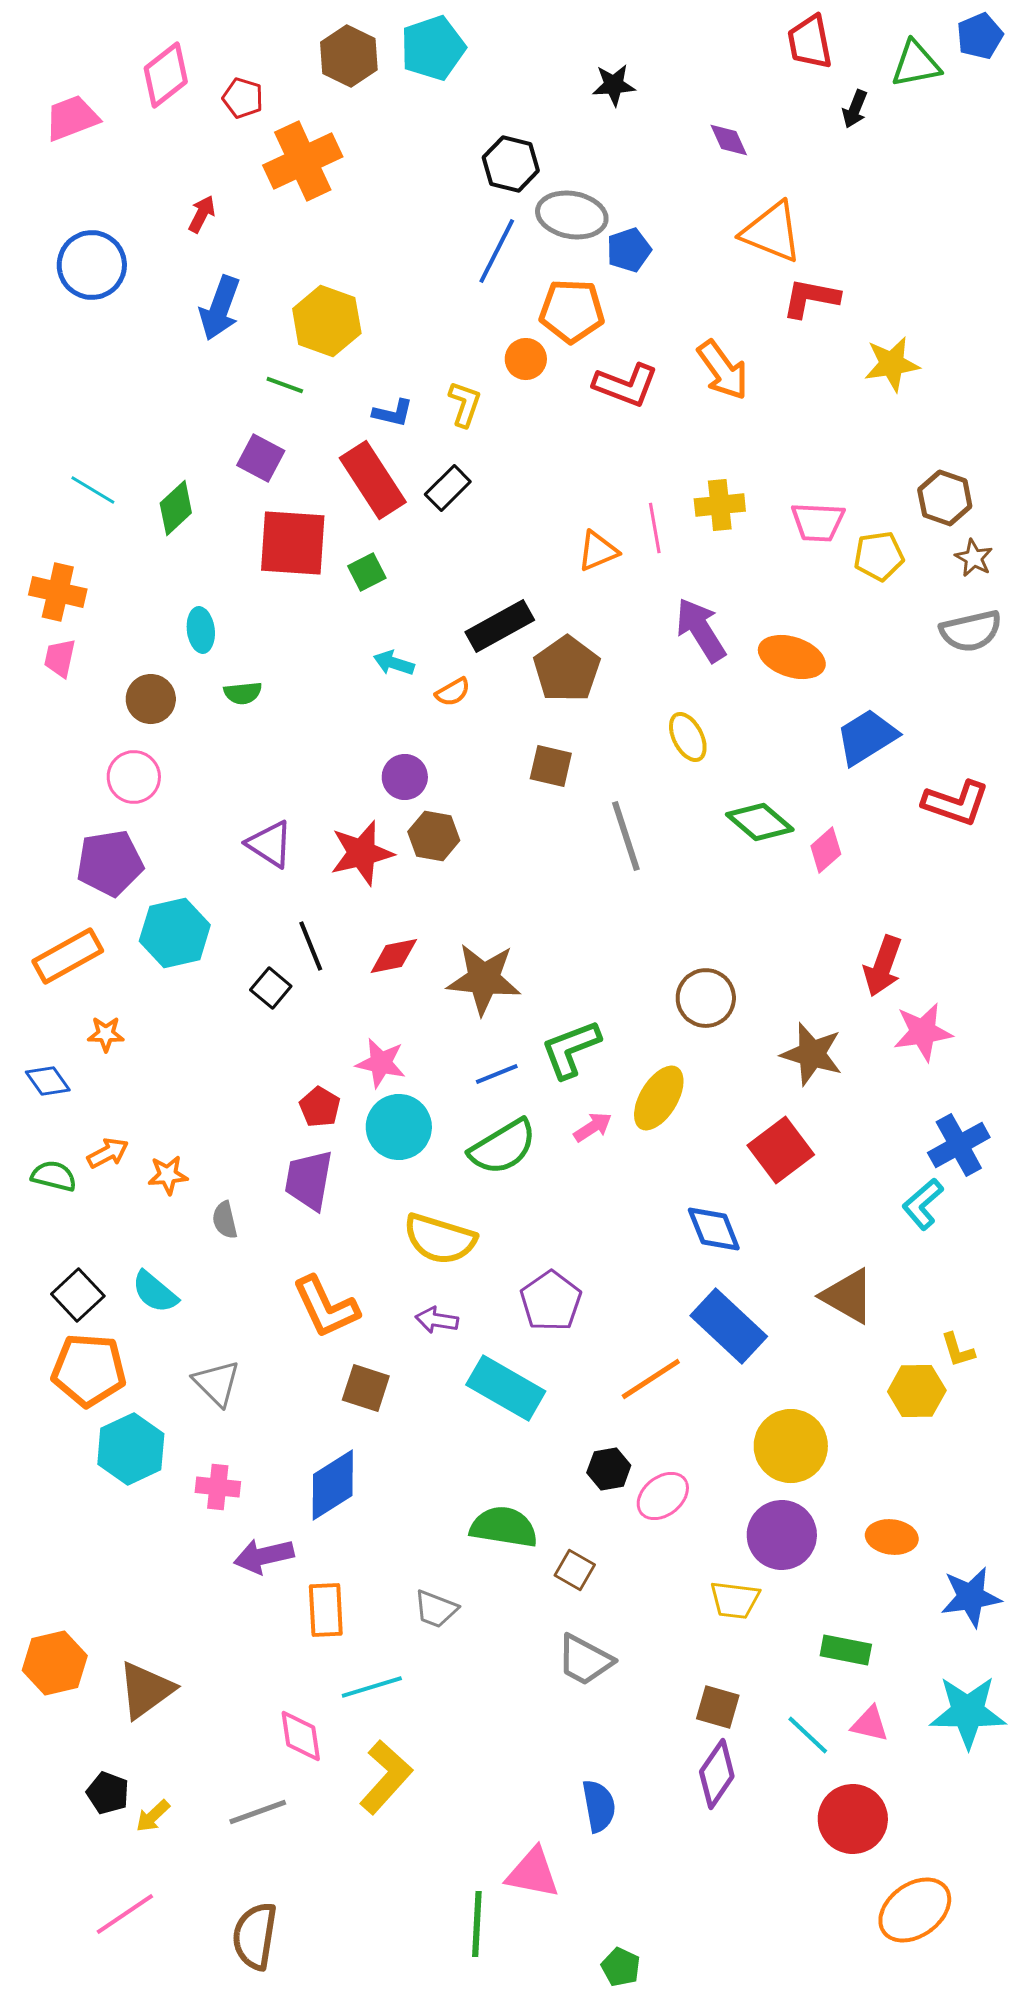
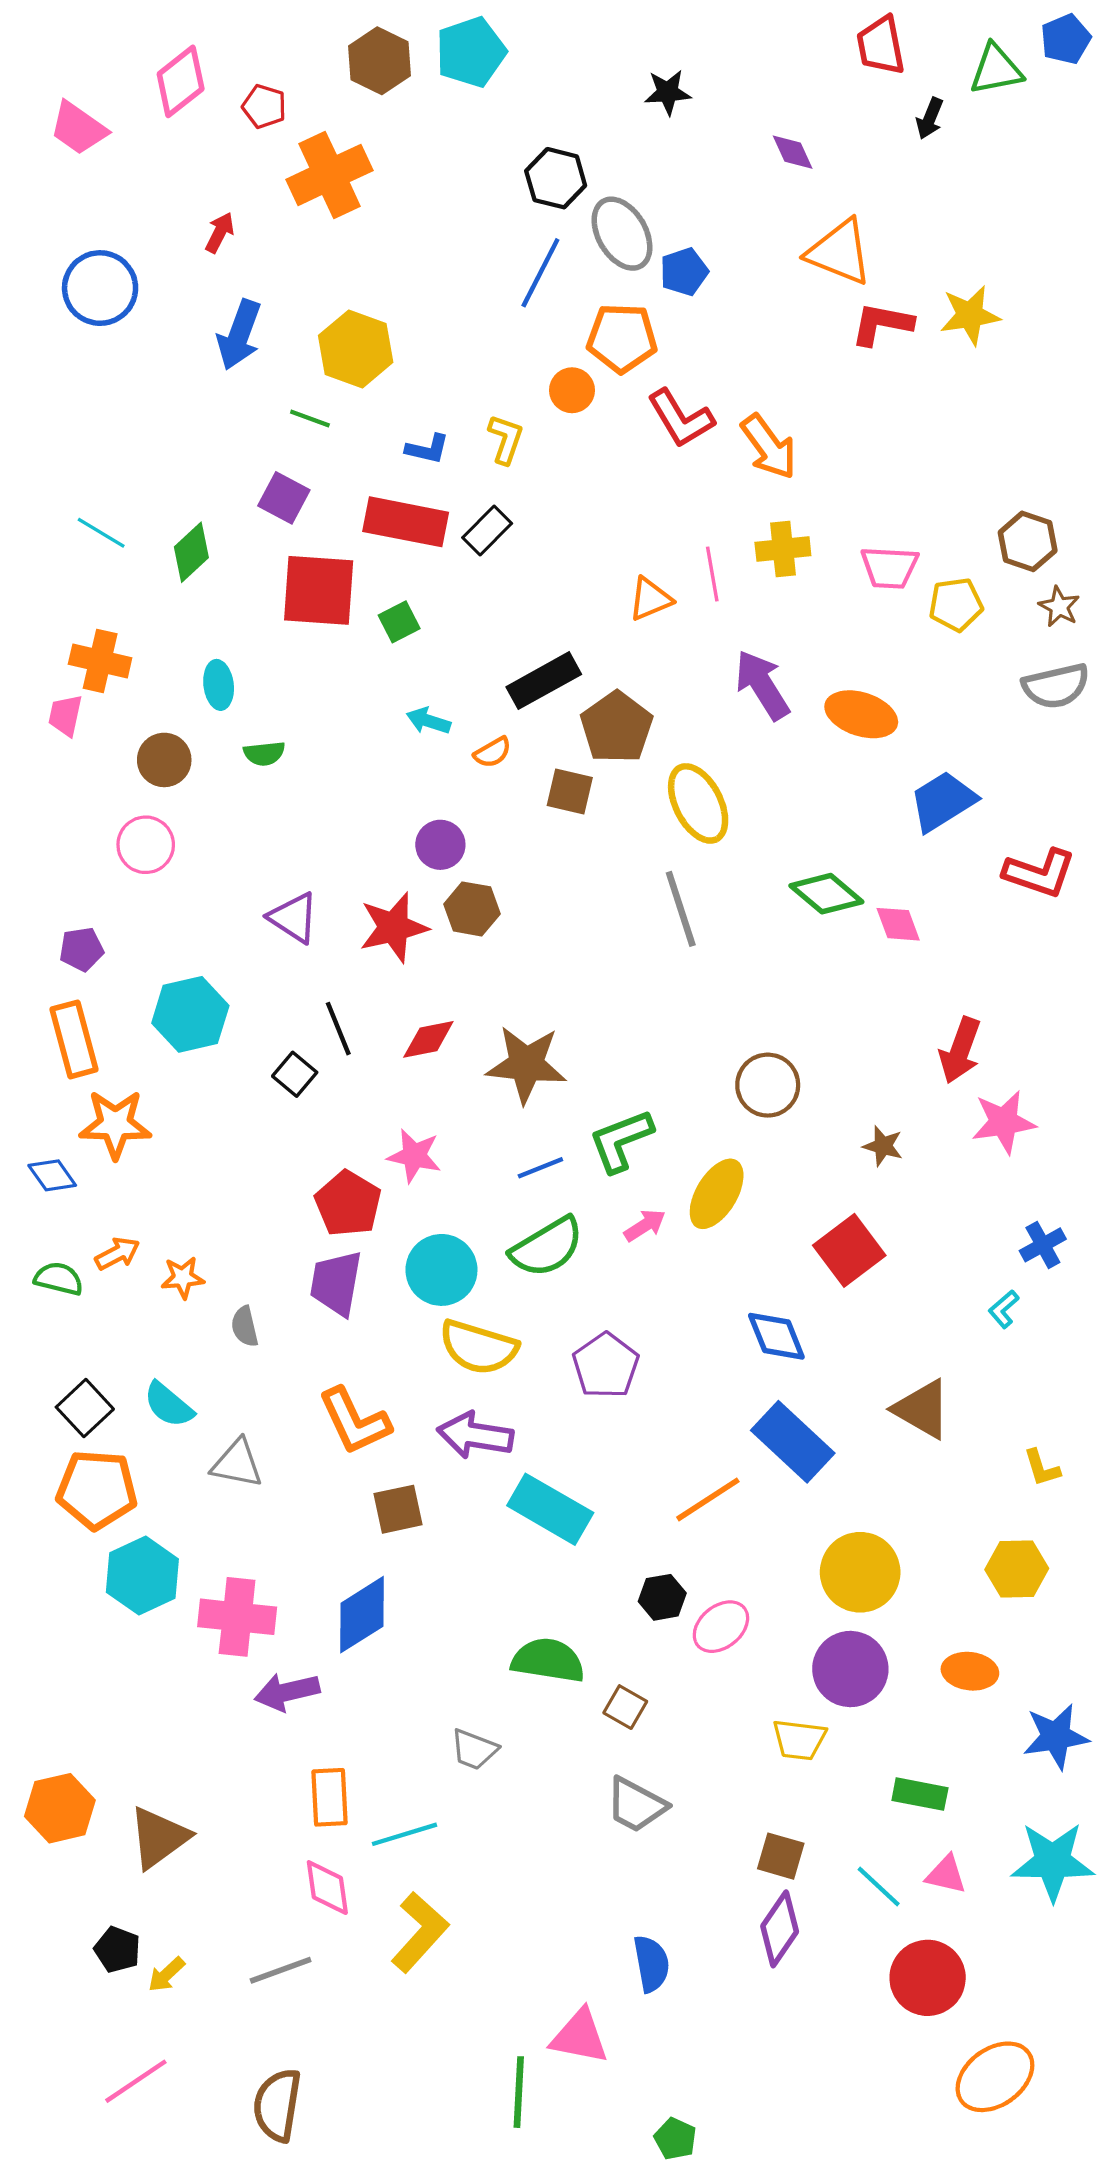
pink trapezoid: (72, 118) -> (78, 128), turned -124
gray ellipse: (572, 215) -> (622, 234), turned 50
yellow star: (892, 364) -> (970, 315), moved
orange arrow: (723, 370) -> (769, 447), moved
red L-shape: (626, 385) -> (681, 419), turned 38
red rectangle: (373, 480) -> (406, 522), turned -46
orange cross: (58, 592) -> (100, 661), moved
yellow ellipse: (688, 737) -> (698, 803), moved, size x1.5
brown square: (551, 766) -> (570, 791), moved
pink diamond: (826, 850) -> (898, 924), turned -69
purple pentagon: (110, 863) -> (82, 949), moved, size x0.6
orange rectangle: (68, 956) -> (74, 1039), turned -76
orange star: (106, 1034) -> (115, 1124), size x1.8
brown star: (812, 1054) -> (883, 1146), size x0.6
red pentagon: (320, 1107) -> (348, 1204), size x1.5
cyan circle: (399, 1127) -> (441, 1270), moved
blue cross: (959, 1145) -> (1043, 1245), size x0.7
cyan L-shape: (923, 1204) -> (1004, 1309), size x0.7
purple pentagon: (551, 1301) -> (606, 1366), moved
purple arrow: (437, 1320) -> (475, 1435), size x1.6
gray triangle: (217, 1383) -> (237, 1464), moved, turned -34
brown square: (366, 1388) -> (398, 1509), turned -30
yellow hexagon: (917, 1391) -> (1017, 1569), moved
pink cross: (218, 1487) -> (237, 1617), size x1.6
orange rectangle: (326, 1610) -> (329, 1797), moved

